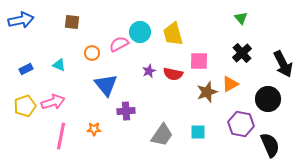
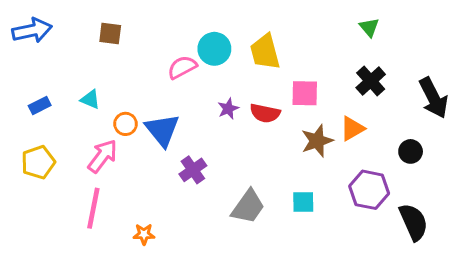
orange circle: (92, 53) -> (126, 124), moved
black circle: (268, 99) -> (411, 151), size x0.6
pink arrow: (53, 102) -> (103, 156), moved, turned -35
purple cross: (126, 111) -> (193, 170), turned -30
orange star: (94, 129) -> (144, 234), moved

